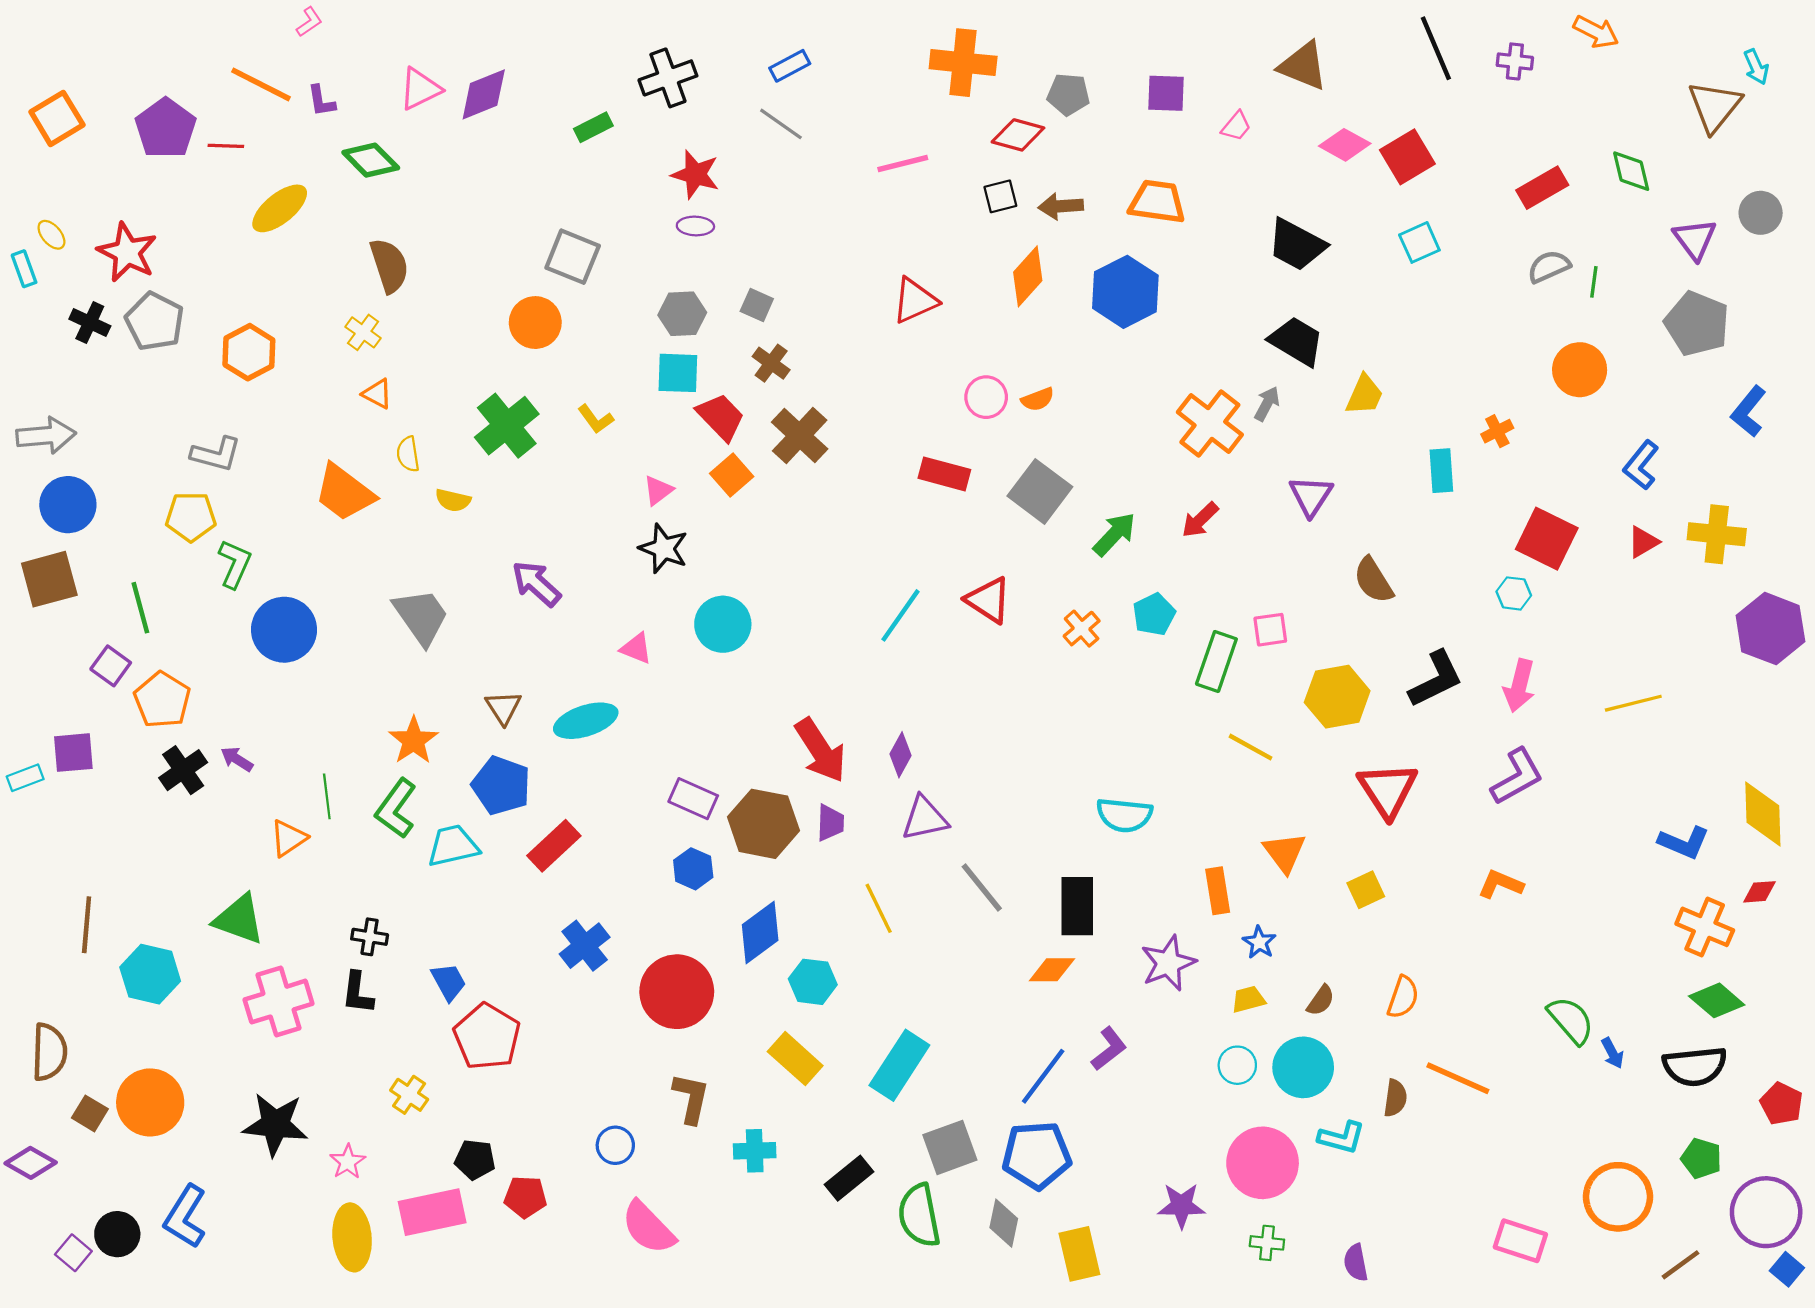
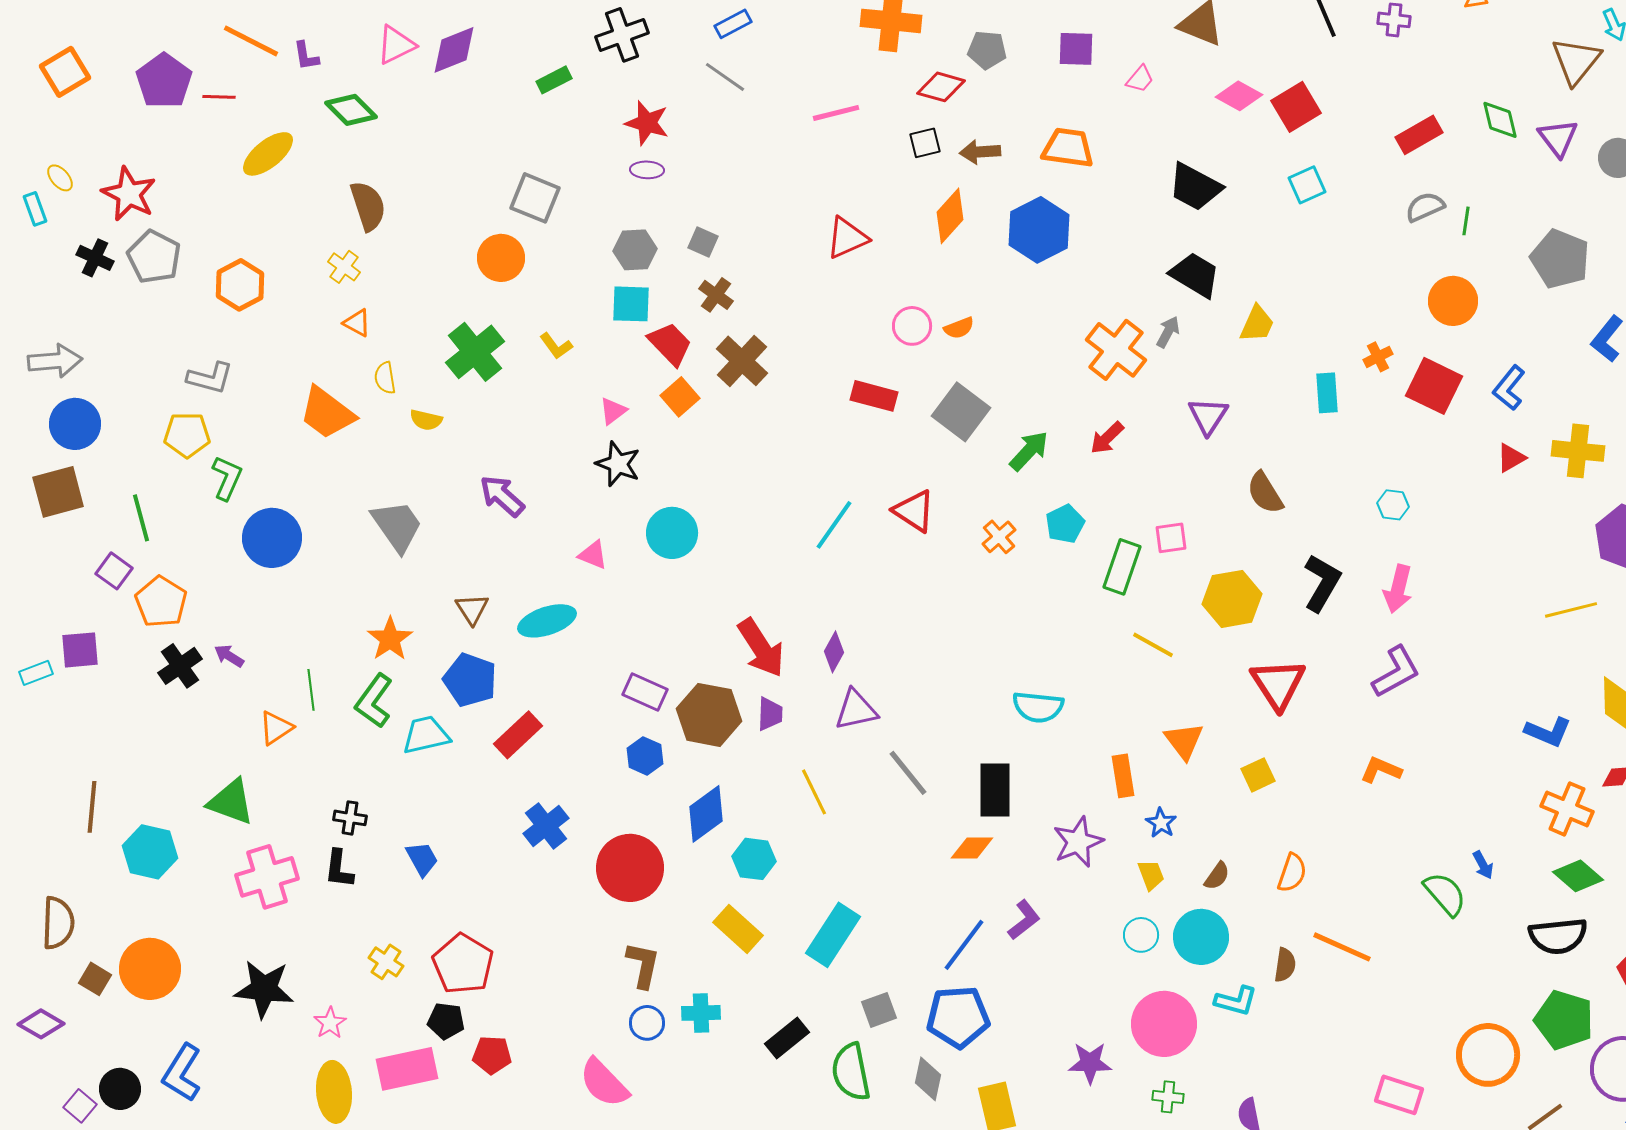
purple triangle: (1695, 239) -> (1558, 138), moved
red square: (1547, 539) -> (1434, 386), moved
black L-shape: (1436, 679) -> (1322, 583), turned -34
yellow line: (1633, 703) -> (1571, 610), moved
yellow trapezoid: (1248, 999) -> (1151, 875), turned 84
red pentagon: (487, 1037) -> (463, 964), moved
blue arrow: (1612, 1053) -> (1483, 865), moved
blue circle: (615, 1145) -> (647, 1023), moved
gray square: (950, 1147) -> (879, 1010), size x0.7
green pentagon: (1701, 1158) -> (1564, 1020), size x1.6

